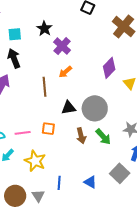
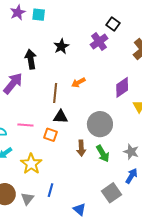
black star: (44, 29) -> (61, 46), moved
cyan square: (15, 34) -> (39, 15), moved
purple cross: (62, 46) -> (99, 42), moved
black triangle: (69, 108) -> (61, 117), moved
pink line: (23, 133) -> (25, 125), moved
blue triangle: (90, 182) -> (79, 209), moved

